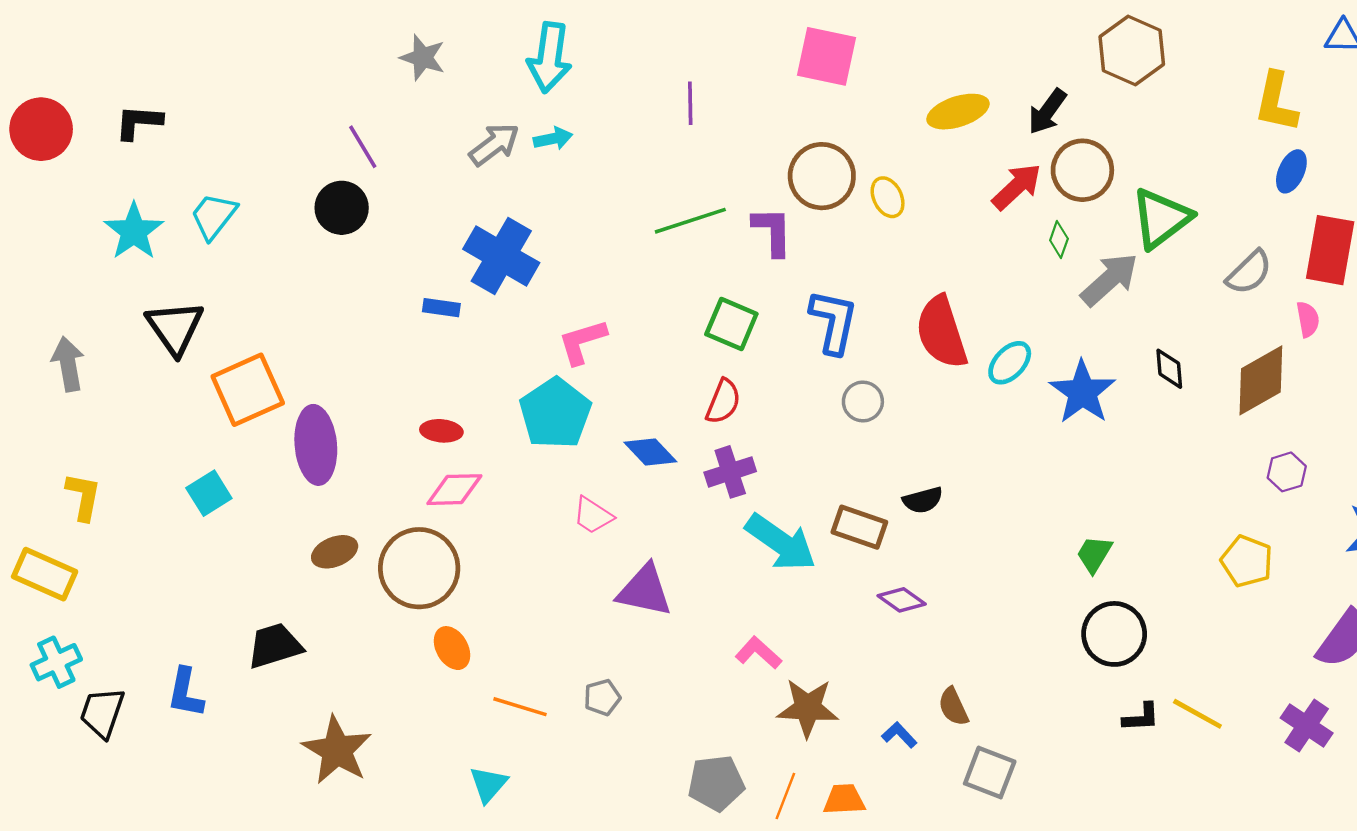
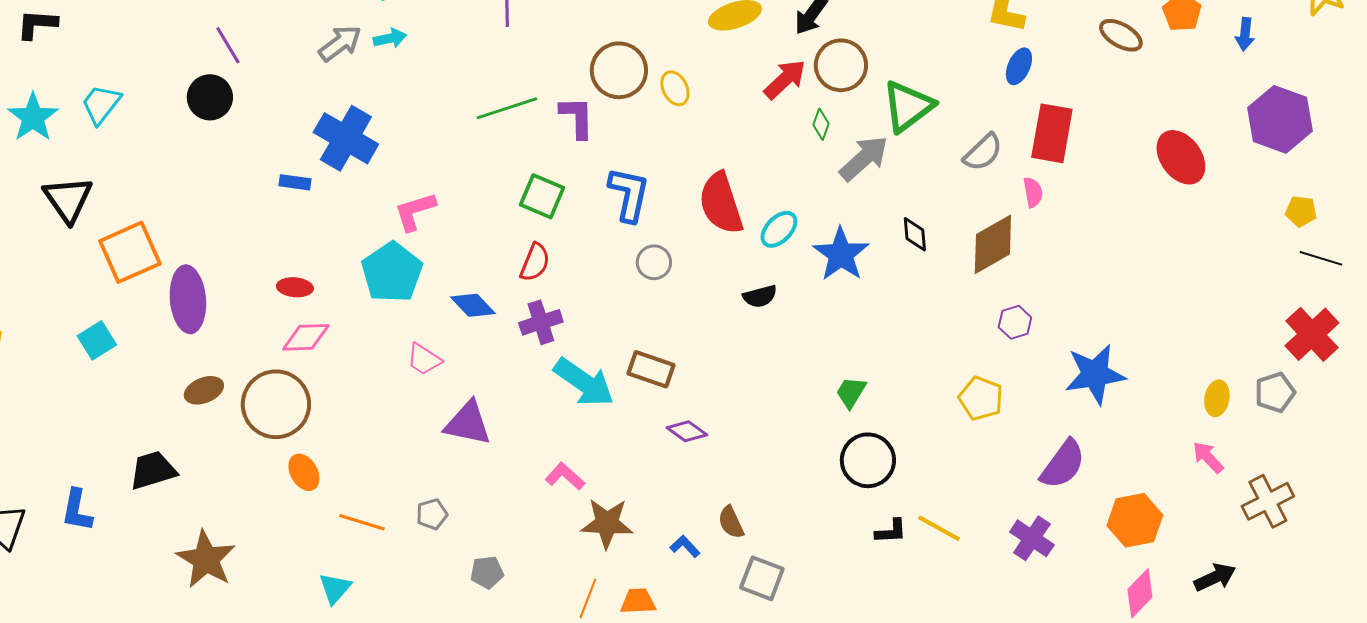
black semicircle: (923, 500) -> (760, 296), moved
gray pentagon: (716, 783) -> (487, 572), moved, size x0.7

